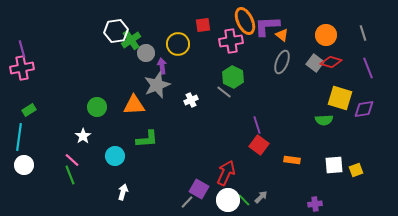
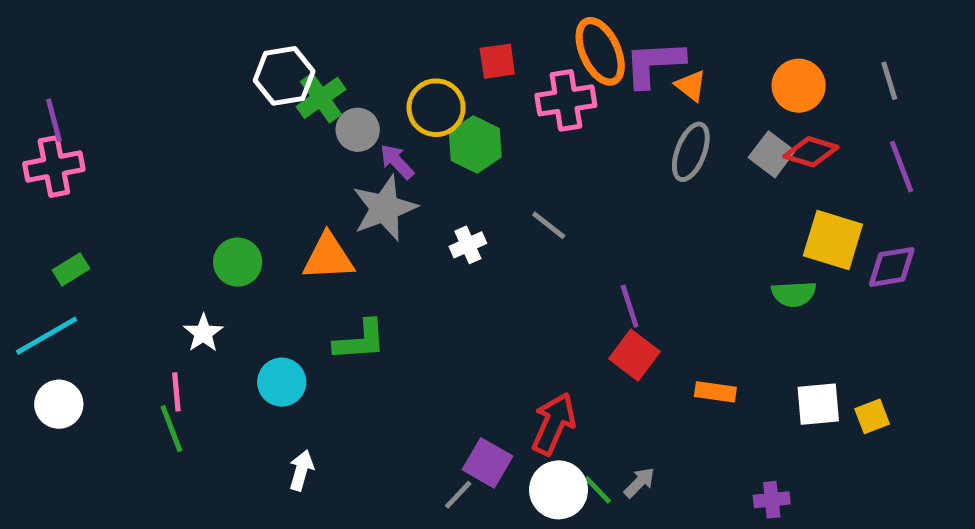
purple arrow: (162, 66) -> (397, 162), turned -35
green hexagon: (233, 77) -> (475, 144), moved
cyan line: (19, 137) -> (47, 336), turned 52
pink line: (72, 160) -> (176, 392), turned 42

